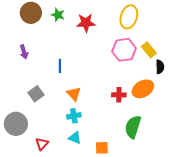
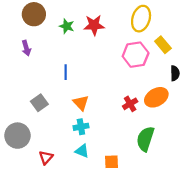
green star: (58, 15) -> (67, 26), moved
yellow rectangle: (149, 50) -> (163, 45), moved
purple arrow: (24, 52) -> (26, 48), moved
red cross: (119, 95) -> (130, 104), turned -32

